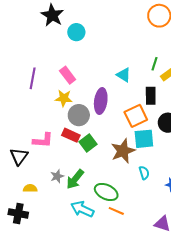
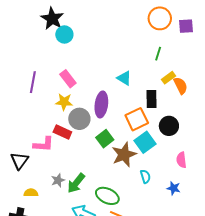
cyan circle: (76, 32) -> (64, 35), moved
green line: (155, 64) -> (158, 54), moved
red rectangle: (71, 135) -> (62, 132), moved
cyan square: (144, 139) -> (145, 142), turned -30
green square: (88, 143) -> (105, 139), moved

